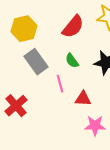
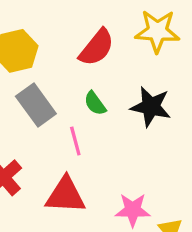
red triangle: (83, 99) -> (65, 195), moved, size x1.5

